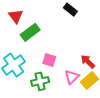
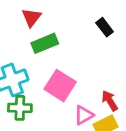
pink square: (49, 60) -> (60, 86), size x1.6
green cross: (40, 81) -> (20, 108), moved

